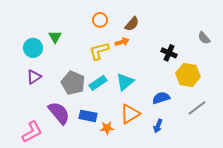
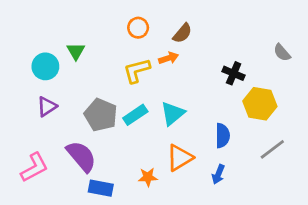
blue semicircle: (161, 98) -> (222, 136), turned 108
blue rectangle: (88, 116) -> (101, 188), moved
pink L-shape: (32, 132) -> (34, 167), moved

